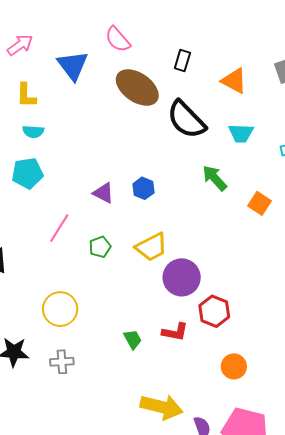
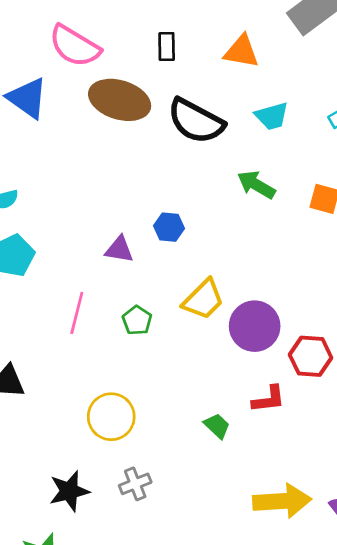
pink semicircle: (118, 39) -> (75, 46), size x1.4

